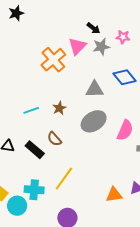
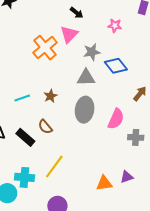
black arrow: (93, 28) -> (77, 13), moved
gray star: (101, 47) -> (92, 52), moved
gray ellipse: (94, 121) -> (85, 110), turned -50

